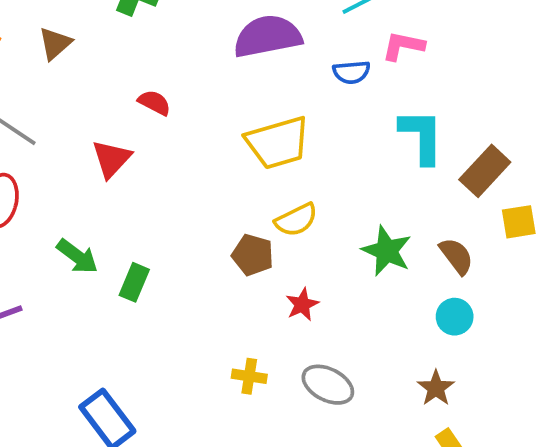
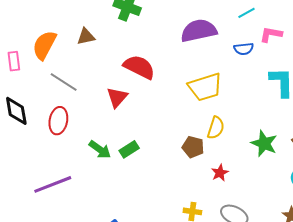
brown triangle: (55, 43) -> (86, 37), turned 30
red semicircle: (154, 103) -> (139, 67), size x1.8
yellow semicircle: (296, 220) -> (216, 128), turned -45
green rectangle: (134, 282) -> (129, 149), moved, turned 36

